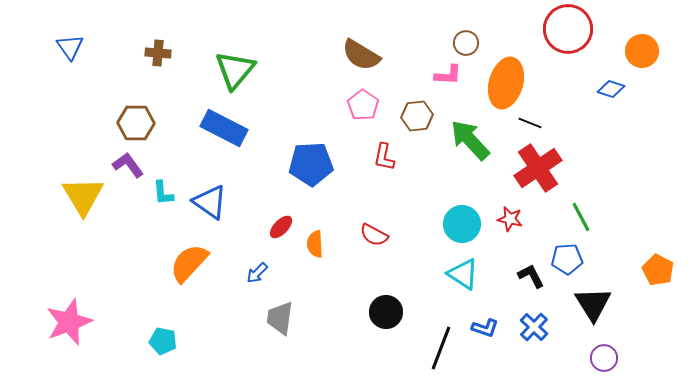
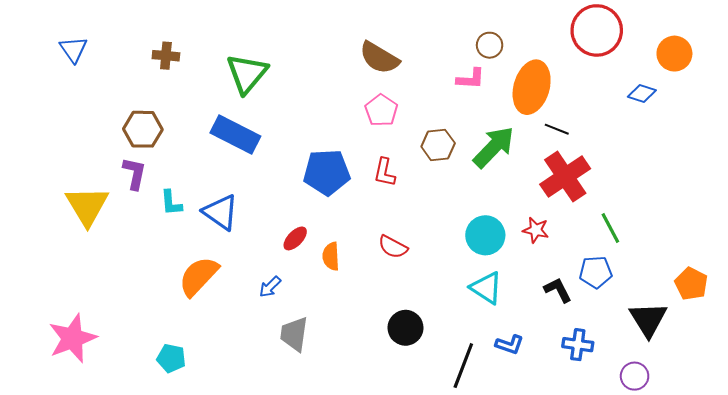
brown hexagon: (417, 116) -> (438, 145), moved
green arrow: (470, 140) -> (494, 147), turned 87
red L-shape: (384, 157) -> (384, 172), moved
purple L-shape: (128, 165) -> (134, 173), turned 48
black triangle: (593, 304) -> (648, 319), moved
blue cross: (534, 327) -> (578, 345), moved, turned -36

